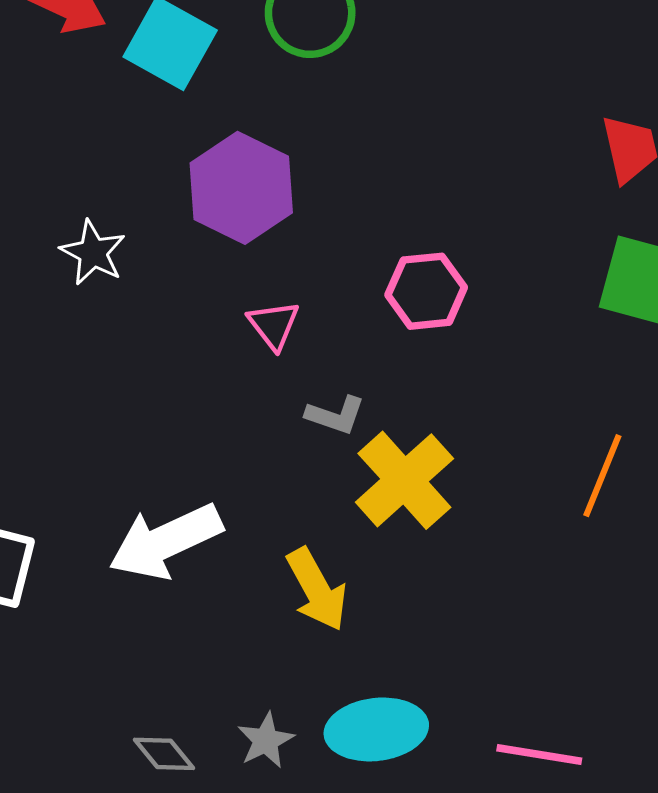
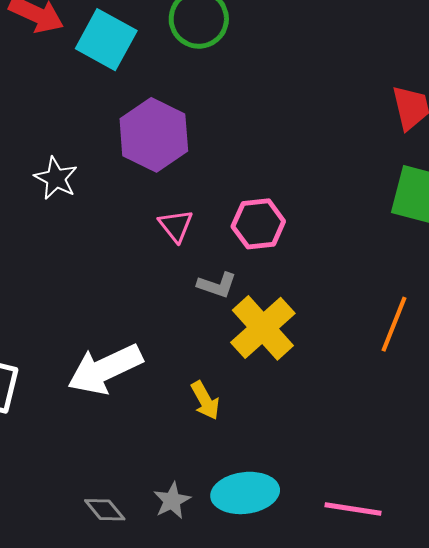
pink hexagon: (426, 291) -> (258, 224), moved
yellow arrow: (317, 589) -> (205, 400), size x0.7

